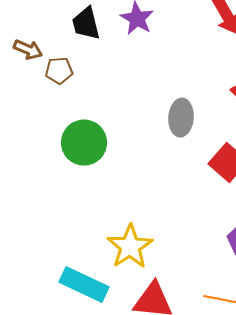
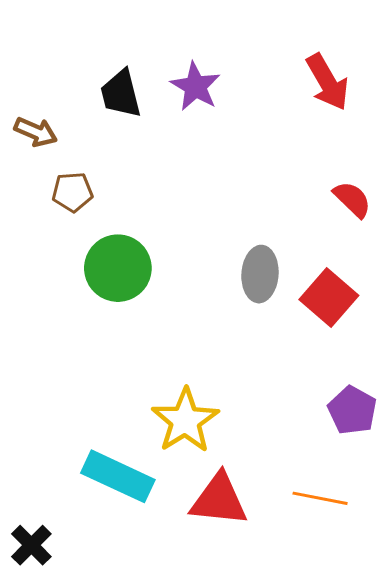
brown pentagon: (59, 71) -> (72, 192), moved
gray ellipse: (181, 118) -> (260, 274), moved

